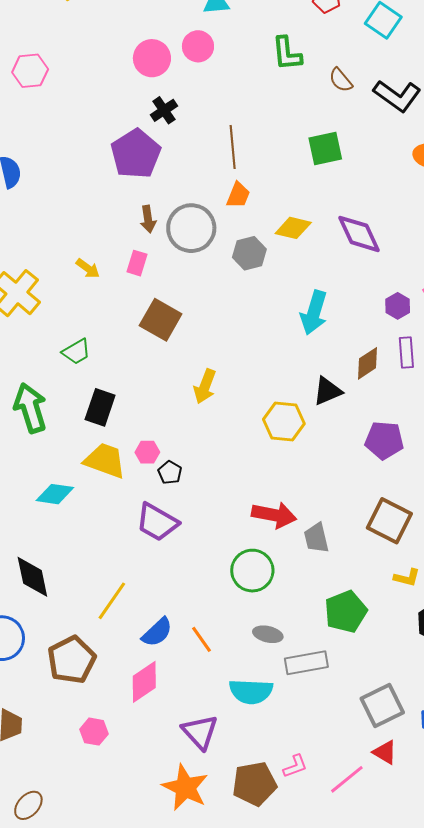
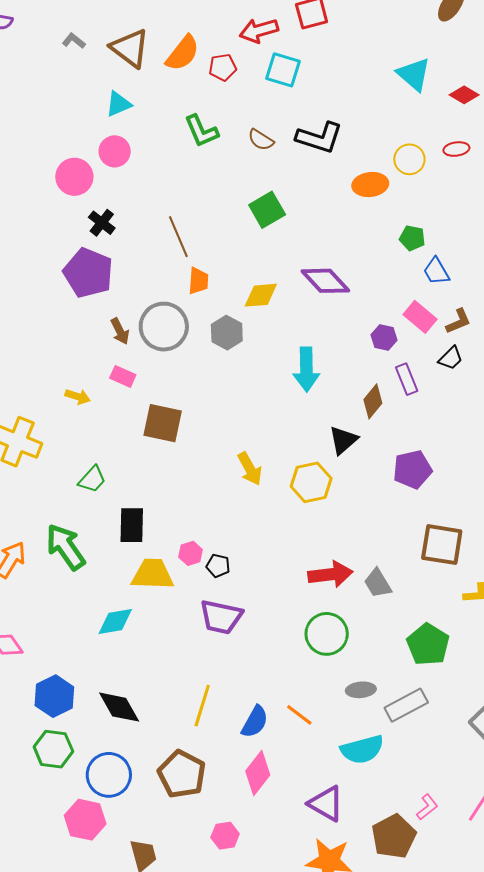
pink rectangle: (137, 263) -> (123, 376), turned -65
yellow arrow: (205, 386) -> (250, 469), moved, turned -32

